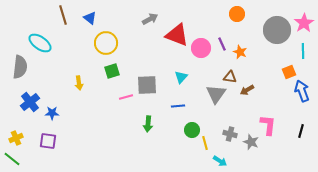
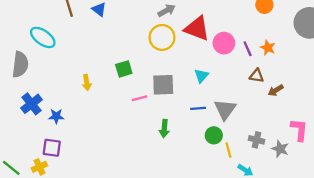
yellow circle: (106, 43) -> (162, 37), moved
purple line: (222, 44) -> (248, 49), moved
gray triangle: (216, 94) -> (225, 109), moved
yellow cross: (16, 138) -> (39, 167), moved

